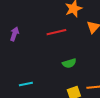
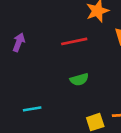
green semicircle: (69, 63) -> (79, 79), moved

